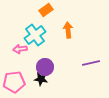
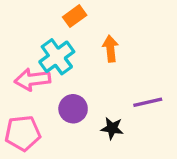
pink arrow: (20, 49) -> (32, 80), size x1.5
black star: (41, 79) -> (112, 128), moved

